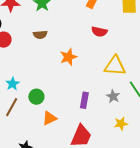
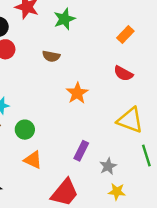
orange star: (68, 57) -> (77, 93), turned -30
gray star: (113, 96) -> (108, 166), moved
orange triangle: (49, 118) -> (33, 160), turned 35

